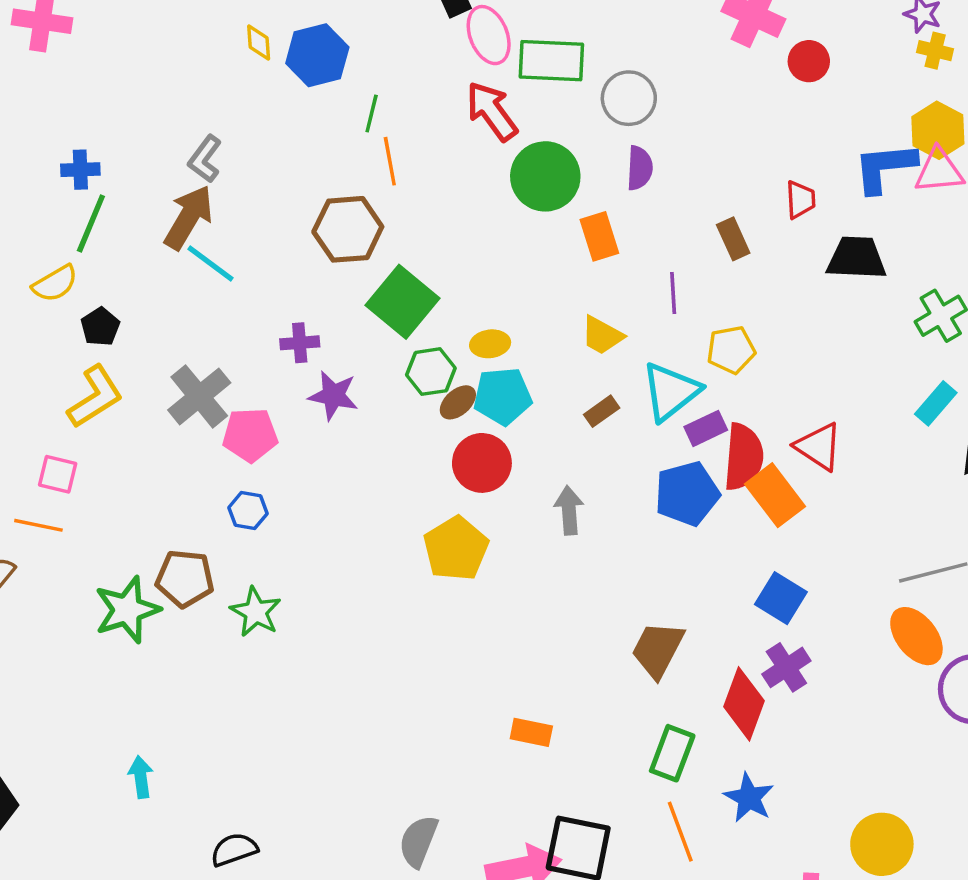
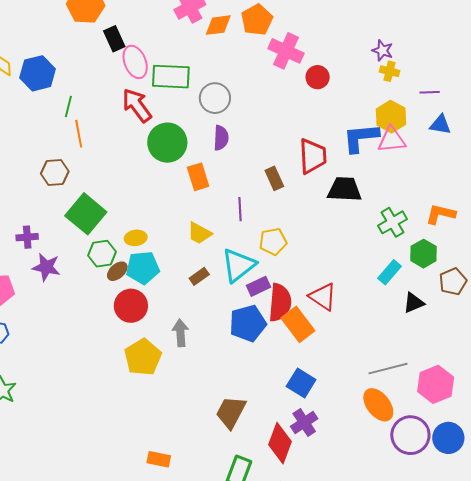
red trapezoid: (801, 200) -> (313, 156), size x1.6
brown hexagon: (348, 229) -> (55, 173), size x0.7
yellow pentagon: (456, 549) -> (143, 357), moved

